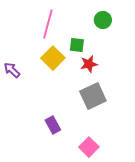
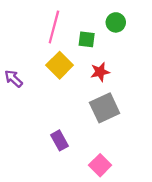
green square: (77, 45) -> (87, 39), moved

